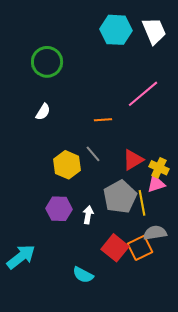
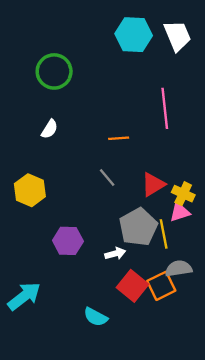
pink line: (143, 94) -> (165, 108), turned -56
yellow hexagon: (67, 165) -> (30, 190), moved
white arrow: (88, 215) -> (115, 254), moved, turned 66

